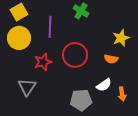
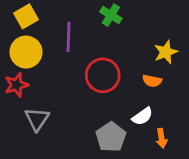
red star: (43, 62) -> (16, 85), moved
orange arrow: (122, 94) -> (162, 138), moved
gray pentagon: (81, 100) -> (111, 137), turned -30

